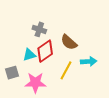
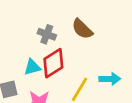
brown semicircle: (69, 42) -> (82, 29), moved

